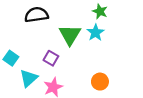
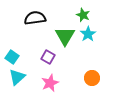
green star: (100, 11) -> (83, 15), moved
cyan triangle: (29, 78) -> (17, 77), moved

